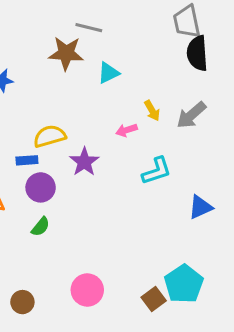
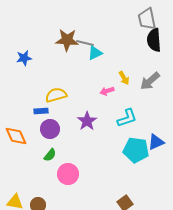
gray line: (89, 28) -> (85, 43), moved
purple star: (84, 162) -> (87, 121), moved
cyan pentagon: (184, 284) -> (136, 150), moved, turned -30
pink circle: (87, 290) -> (68, 174), moved

